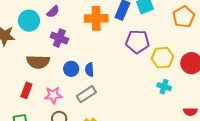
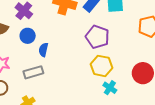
yellow hexagon: (162, 58) -> (101, 66), moved
blue circle: (71, 69) -> (28, 36), moved

